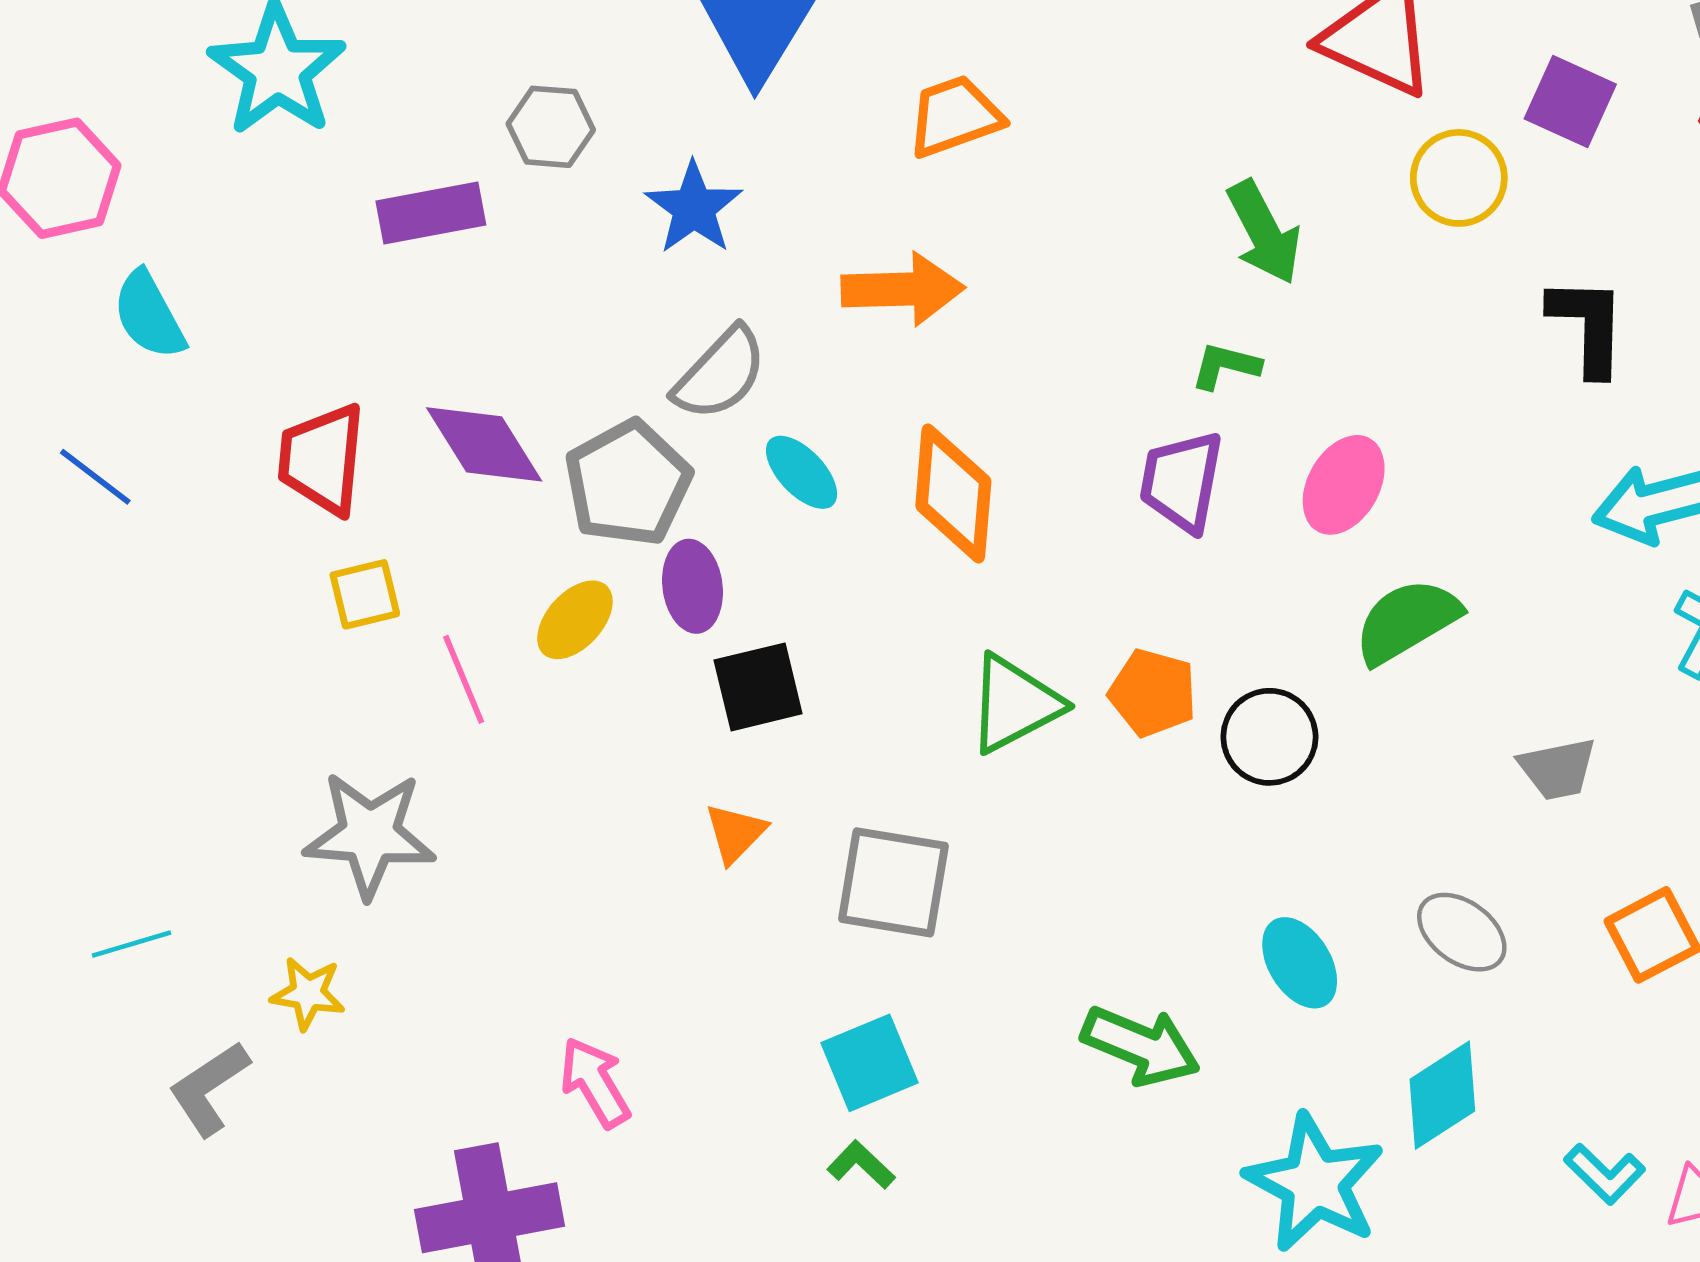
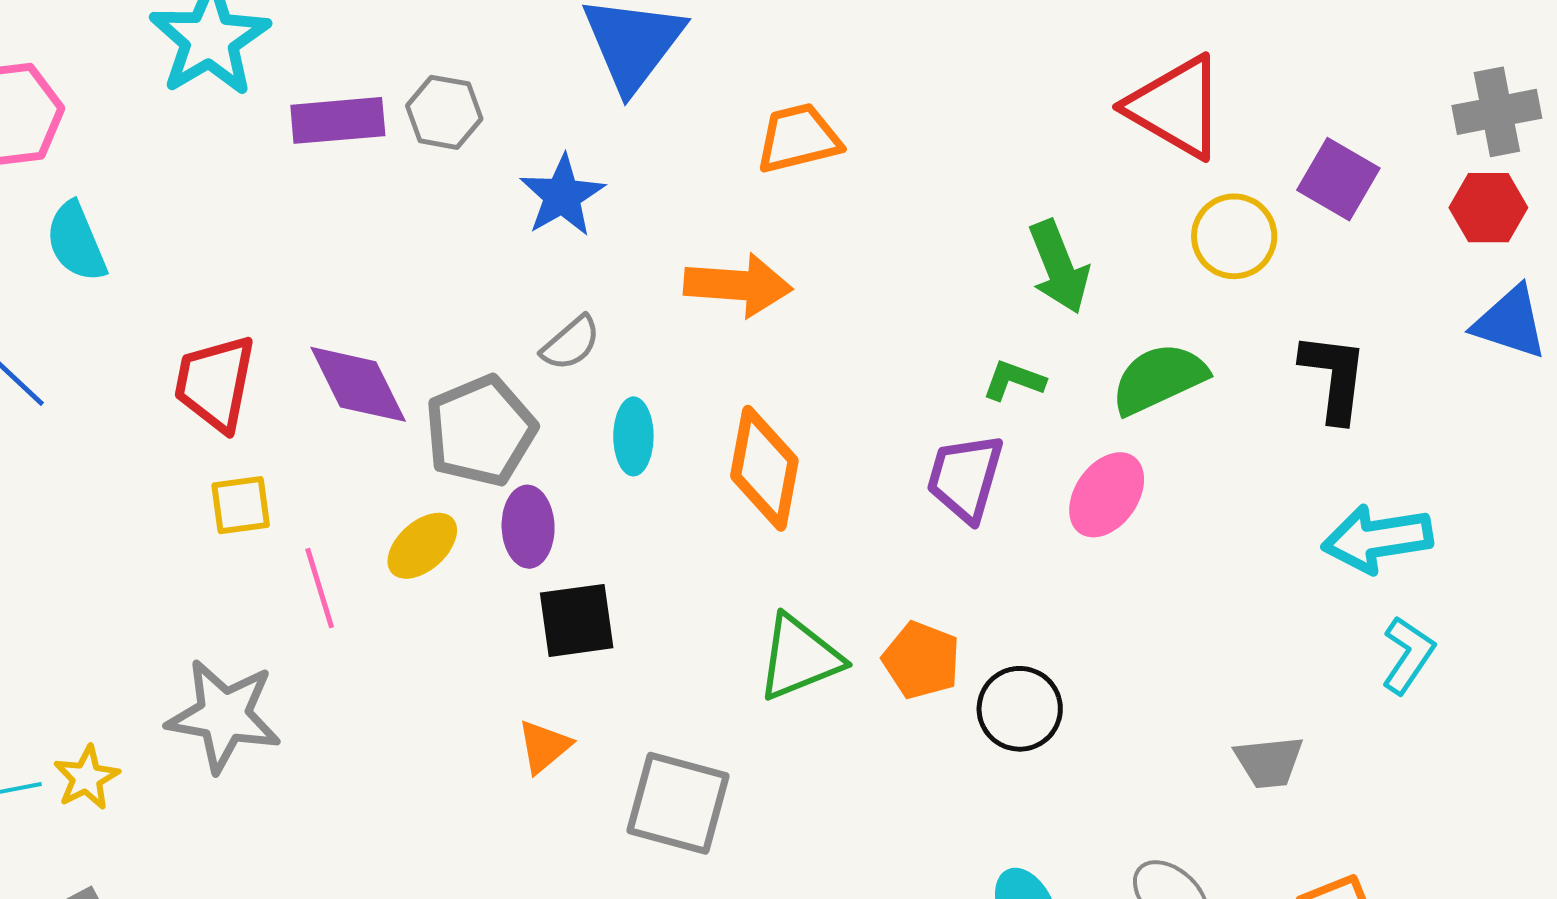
purple rectangle: (431, 213) -> (338, 120), moved
gray semicircle: (720, 374) -> (571, 343), size x0.7
cyan ellipse: (802, 472) -> (633, 436), turned 38
green semicircle: (1407, 621) -> (1159, 379), moved
yellow star: (308, 993) -> (87, 778), moved, turned 30

